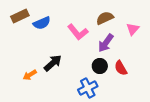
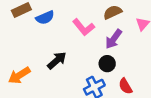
red semicircle: (121, 68) -> (125, 86), moved
orange arrow: (30, 75) -> (19, 75), moved, size x1.5

